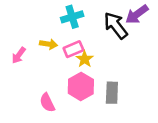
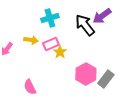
pink hexagon: (81, 86) -> (86, 74), moved
gray rectangle: (112, 93) -> (106, 79), moved, turned 36

